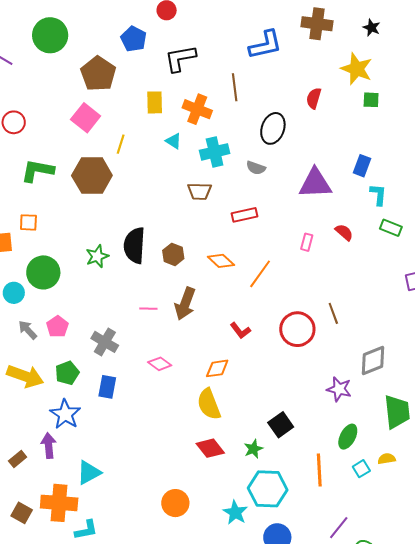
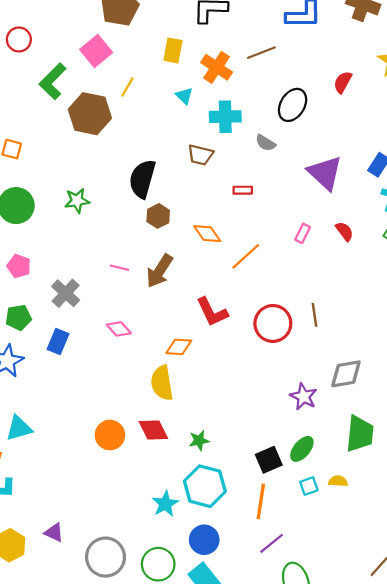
brown line: (235, 87) -> (261, 53), turned 64
green L-shape: (37, 171) -> (53, 81), moved, turned -68
purple triangle: (315, 183) -> (325, 173), turned 33
red rectangle: (244, 215) -> (243, 190), size x0.7
black semicircle: (134, 245) -> (142, 179), moved
pink pentagon: (57, 327) -> (19, 266), turned -30
red L-shape: (240, 331) -> (212, 312), size x1.5
black square: (281, 425) -> (269, 460), moved
orange line: (319, 470) -> (261, 501), moved
orange circle: (175, 503) -> (110, 435), moved

